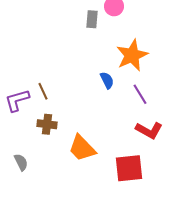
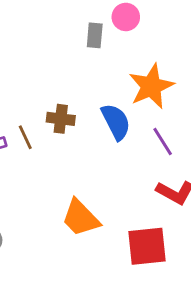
blue semicircle: (107, 80) -> (116, 122), size x1.5
brown cross: (47, 124) -> (61, 119), moved

